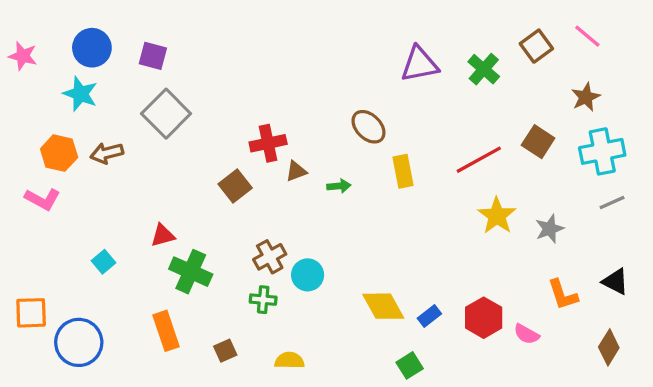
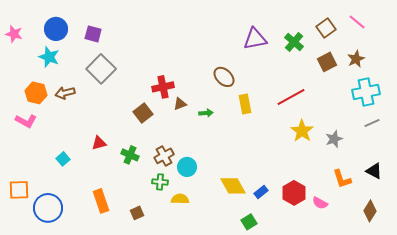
brown square: (538, 142) -> (327, 62), moved, turned 30
green cross: (191, 272) -> (130, 155), moved, size x0.7
yellow semicircle: (289, 360) -> (180, 199), moved

